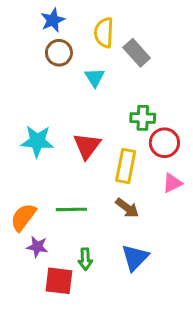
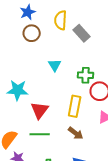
cyan triangle: (95, 78) -> (55, 65), moved
red triangle: (87, 146) -> (40, 110), moved

